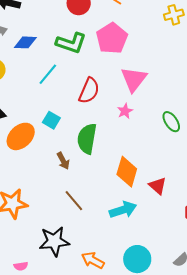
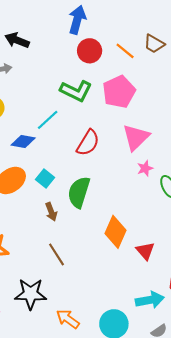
blue diamond: (25, 42) -> (23, 141), moved
pink star: (125, 111) -> (145, 168), moved
cyan square: (51, 120) -> (45, 178), moved
cyan arrow: (123, 210) -> (150, 300), moved

